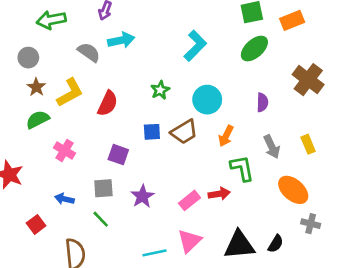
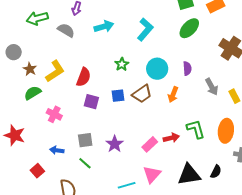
cyan arrow: (121, 40) -> (104, 26), moved
gray semicircle: (89, 52) -> (66, 30), moved
gray circle: (28, 58) -> (14, 52), moved
purple semicircle: (262, 102) -> (187, 68), moved
gray arrow: (272, 147) -> (212, 87), moved
purple square: (118, 155) -> (91, 102), moved
green L-shape: (242, 168) -> (196, 129), moved
orange ellipse: (293, 190) -> (226, 131), turned 60

